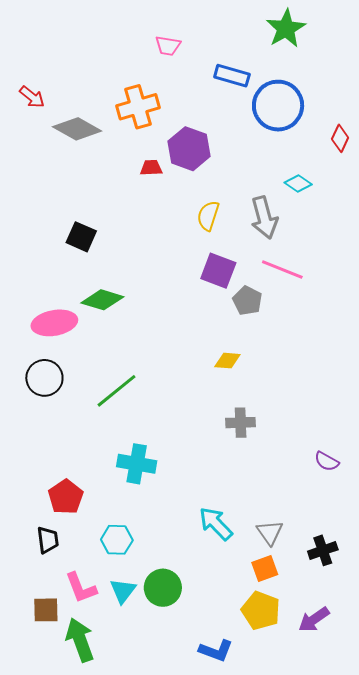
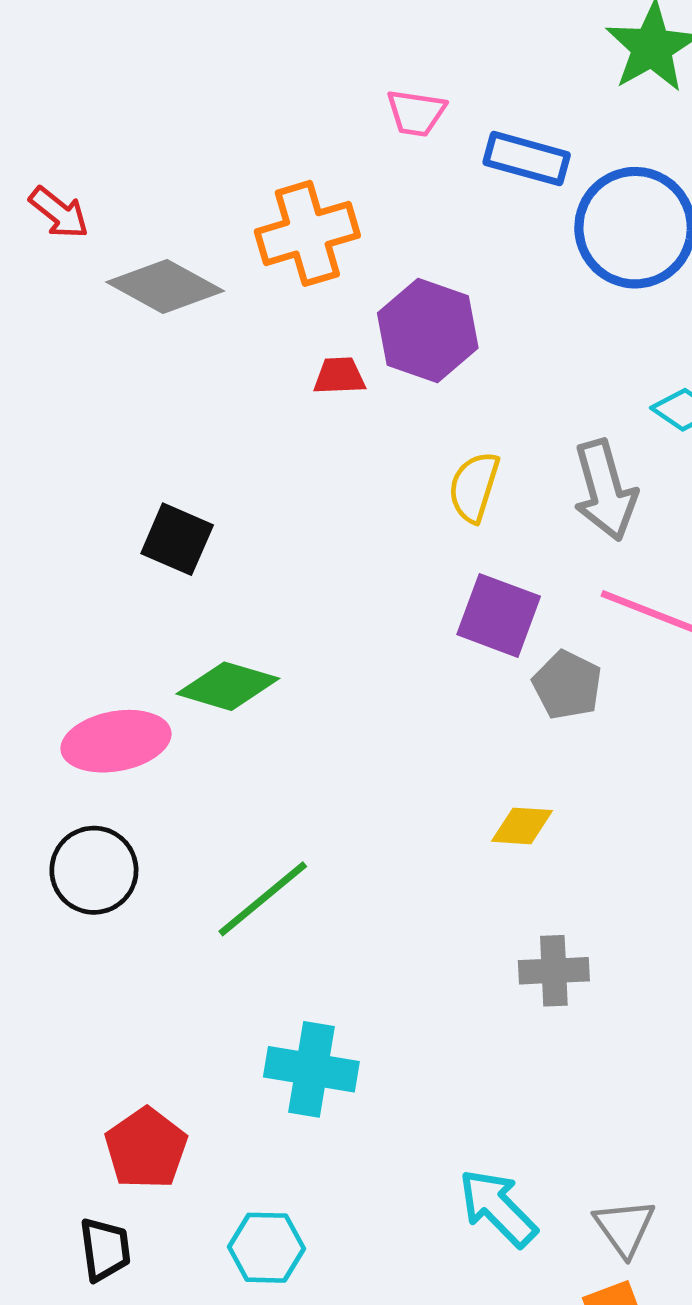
pink trapezoid: (168, 46) -> (416, 113), moved

